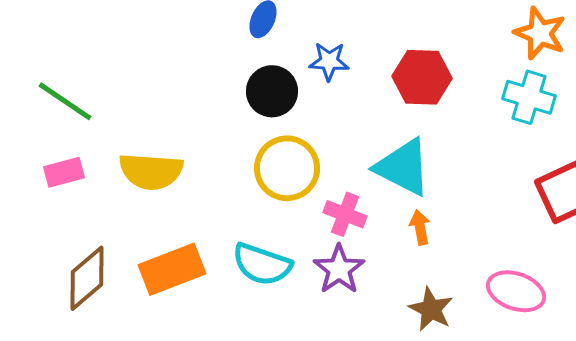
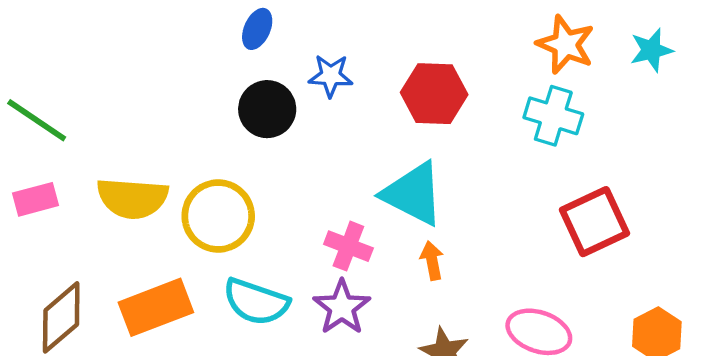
yellow circle: (287, 168) -> (218, 216), moved

